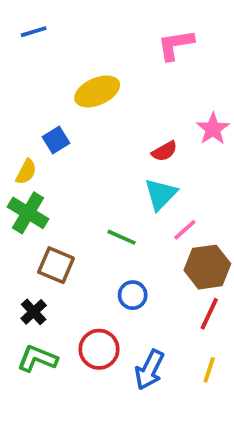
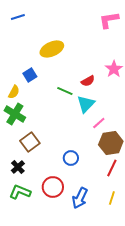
pink L-shape: (176, 45) -> (109, 20), moved
green line: (121, 237) -> (65, 91), moved
brown square: (56, 265) -> (30, 142), turned 30

